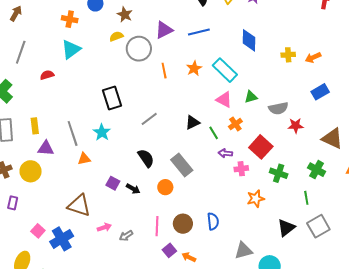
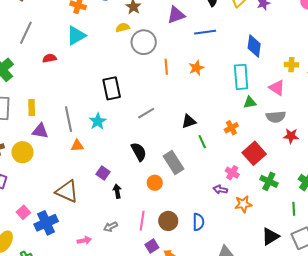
purple triangle: (164, 30) -> (176, 15), moved
cyan rectangle: (225, 70) -> (241, 77), moved, turned 35
pink triangle: (224, 100) -> (277, 88), moved
green line: (214, 133) -> (202, 142), moved
purple arrow: (225, 153) -> (220, 190), moved
pink cross: (241, 169) -> (232, 173), turned 32
black arrow: (133, 189) -> (117, 191), moved, turned -136
pink arrow: (104, 227) -> (84, 240), moved

